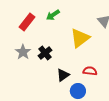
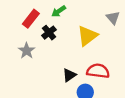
black cross: (45, 53) -> (49, 33), moved
red semicircle: (90, 71) -> (98, 71), size x1.5

